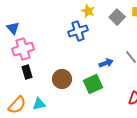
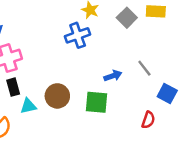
green square: (93, 84) -> (96, 102), turned 30
cyan triangle: (39, 104) -> (28, 106), moved

